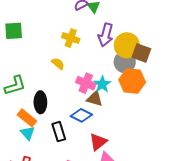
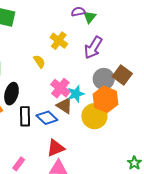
yellow circle: (127, 45) -> (94, 116), moved
black rectangle: (59, 132) -> (25, 116), moved

